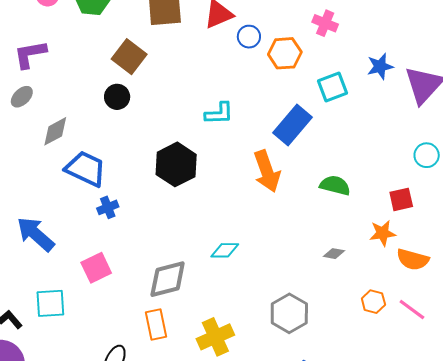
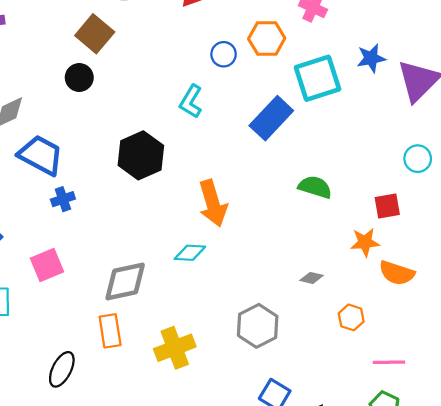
blue circle: (249, 37) -> (224, 54), moved
cyan square: (332, 87) -> (317, 78), size x1.4
cyan L-shape: (219, 114) -> (191, 101), turned 120
orange arrow: (267, 171) -> (213, 203), moved
gray diamond: (334, 254) -> (312, 278), moved
pink line: (412, 310) -> (389, 362), moved, turned -40

